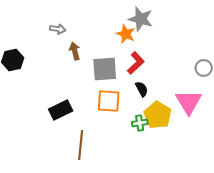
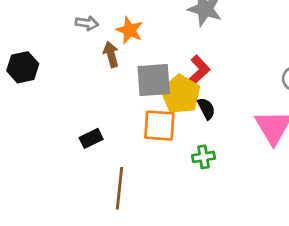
orange star: (126, 34) -> (130, 30), moved
black rectangle: (61, 110) -> (91, 138), size x0.7
yellow pentagon: (158, 115) -> (181, 94), moved

